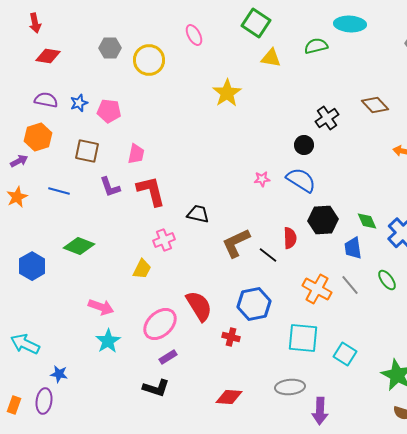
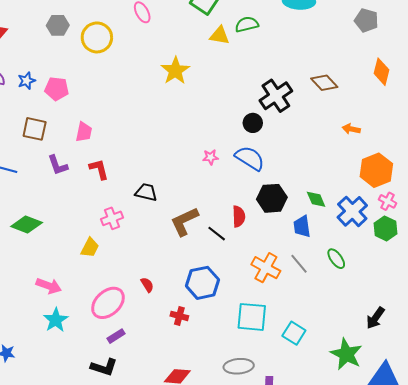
green semicircle: (316, 46) -> (247, 24), moved
black cross: (327, 118) -> (276, 96), size x1.4
red L-shape: (151, 191) -> (99, 169), size x0.7
red semicircle: (199, 306) -> (147, 285), size x0.5

